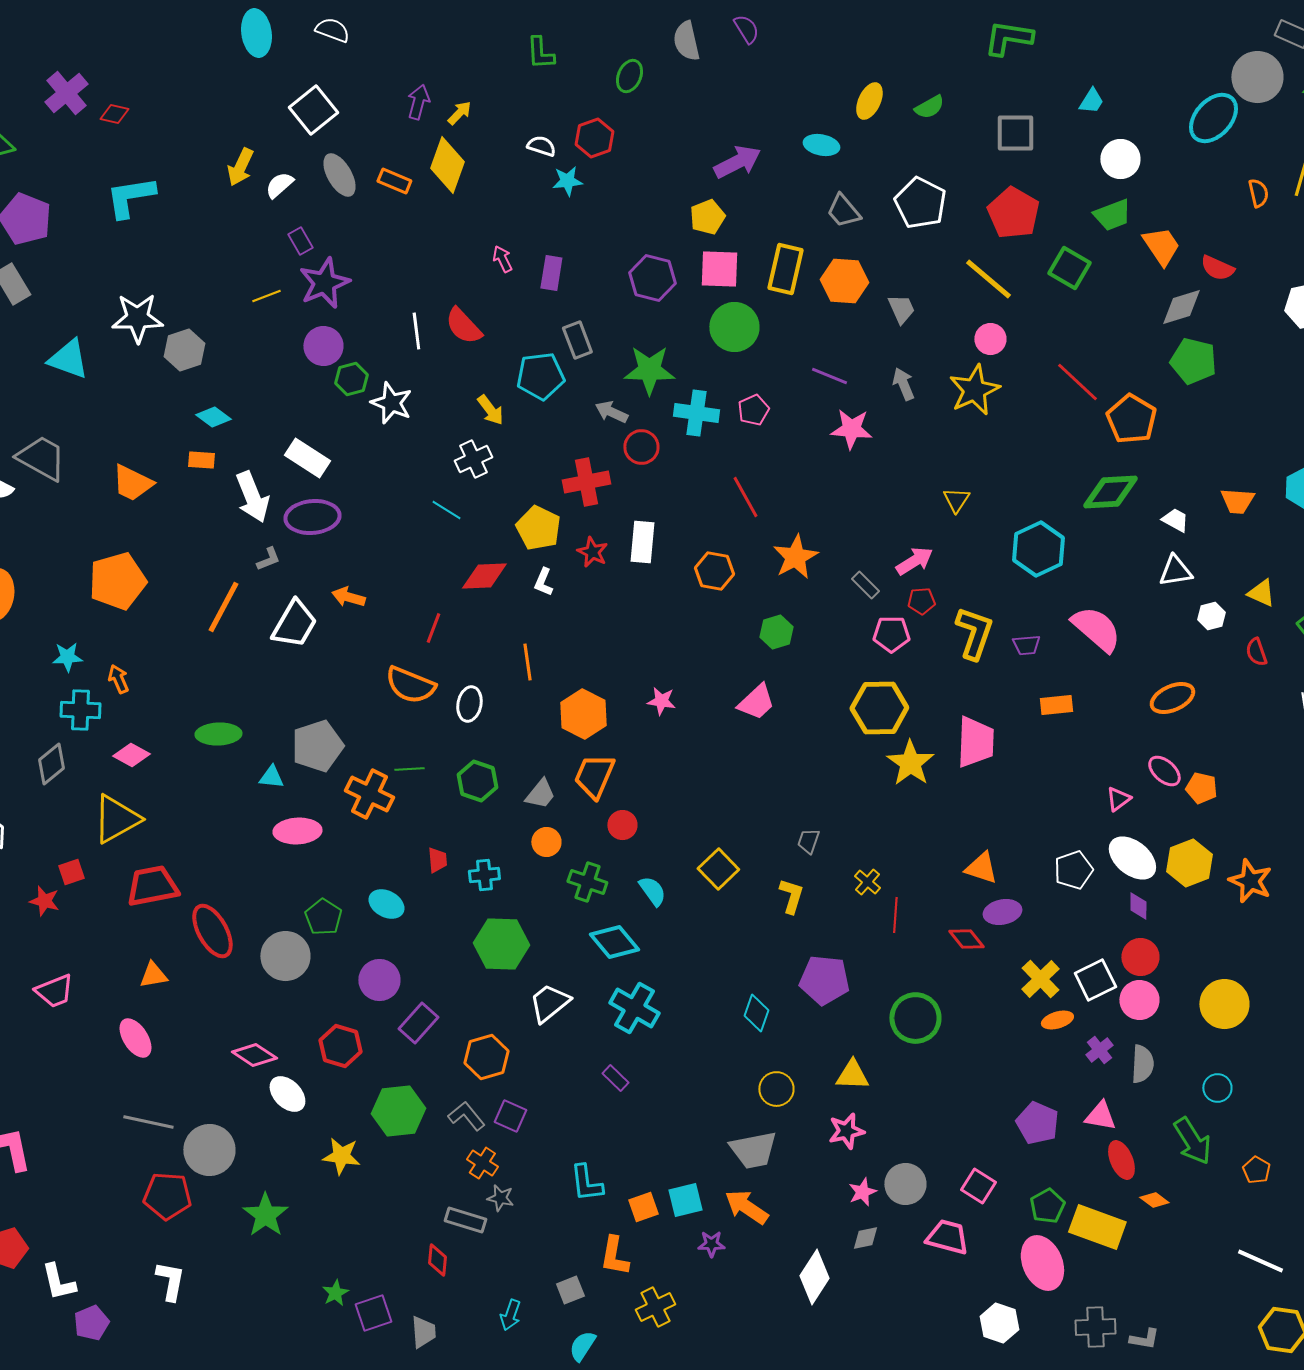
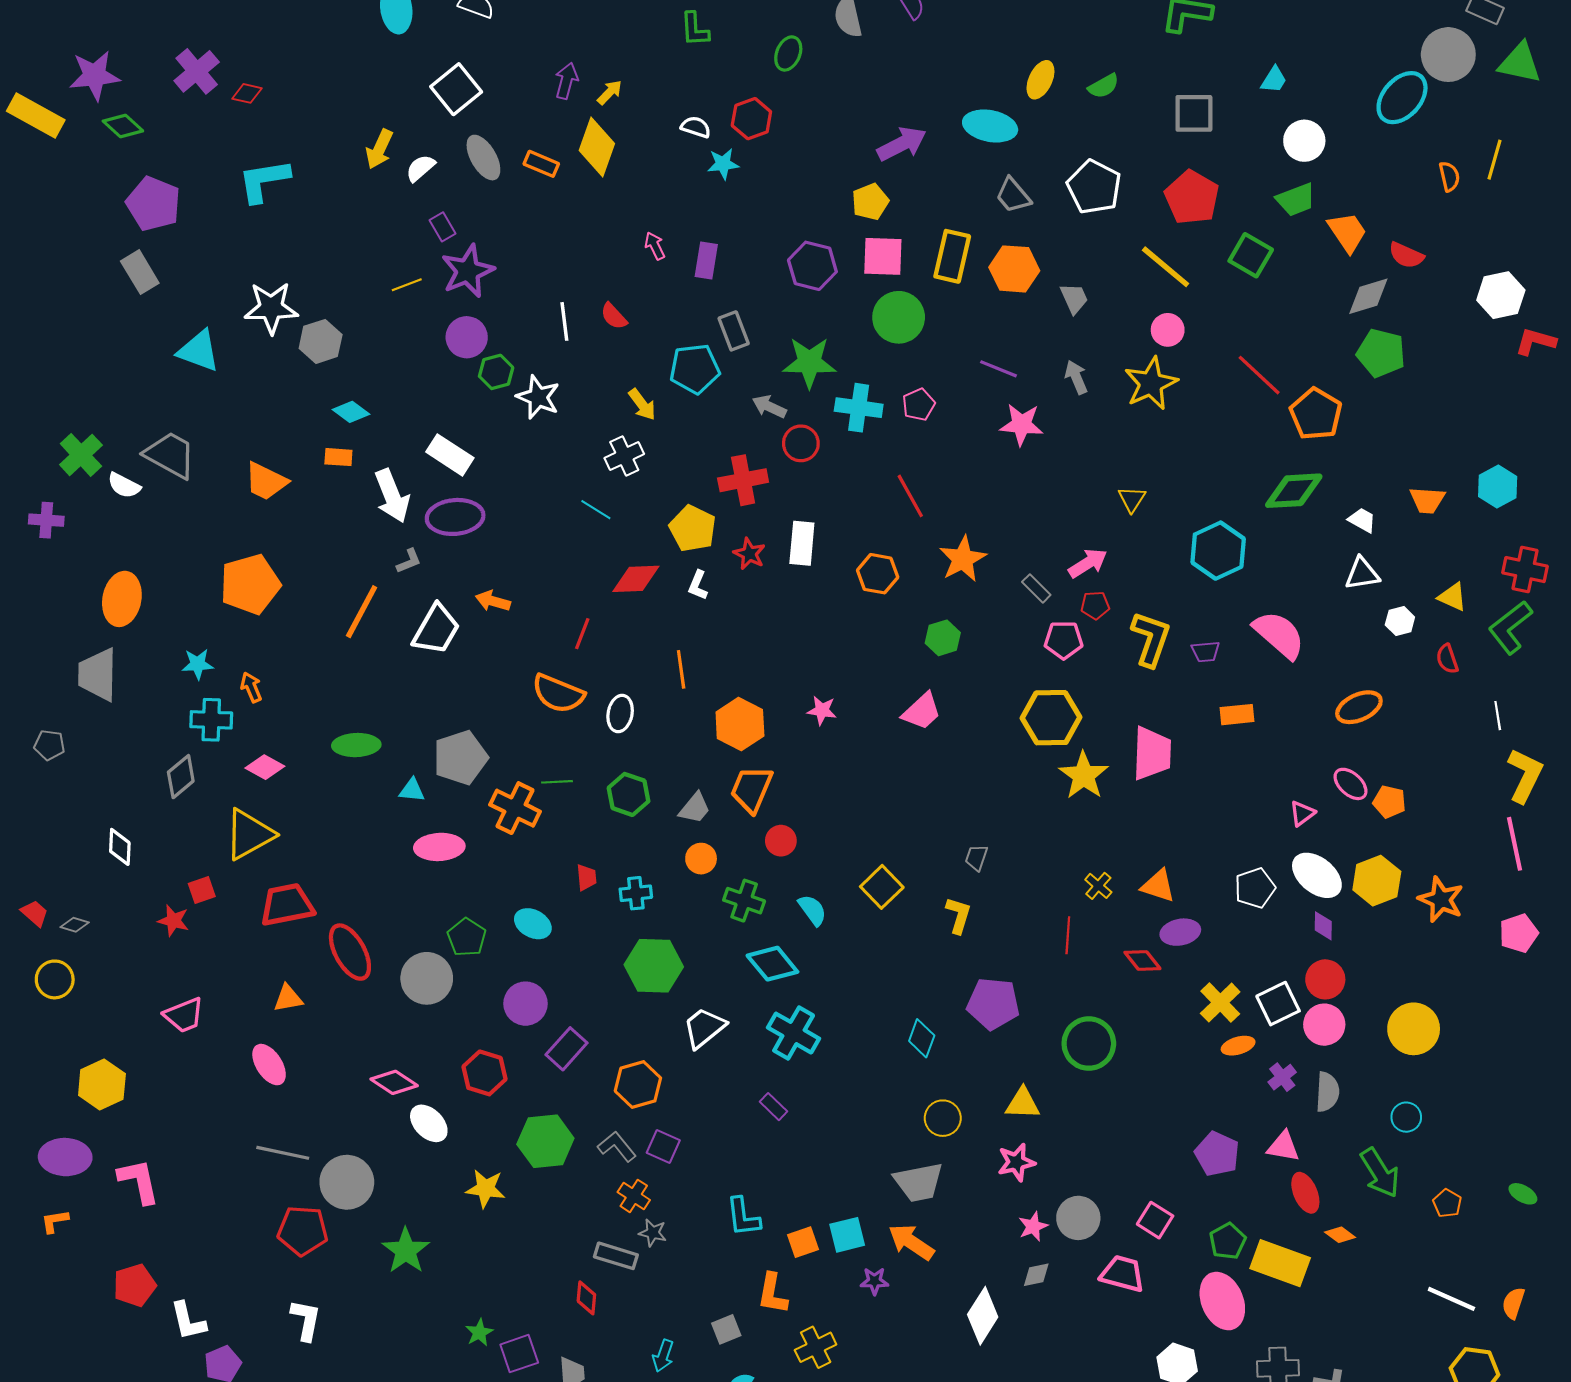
cyan ellipse: (821, 145) -> (990, 126), size x1.4
red semicircle: (463, 326) -> (614, 316), size x0.7
yellow cross: (867, 882) -> (1098, 886), moved

